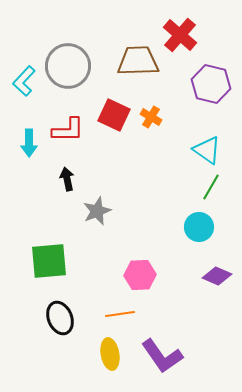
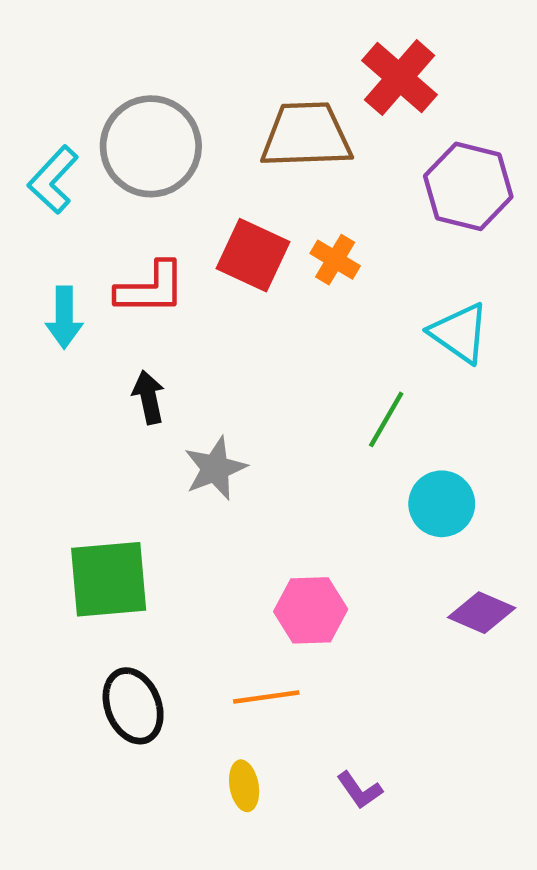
green line: (211, 187) -> (386, 419), moved
yellow ellipse: (110, 354) -> (244, 786), size x0.7
purple L-shape: (162, 356) -> (360, 790), size x0.5

